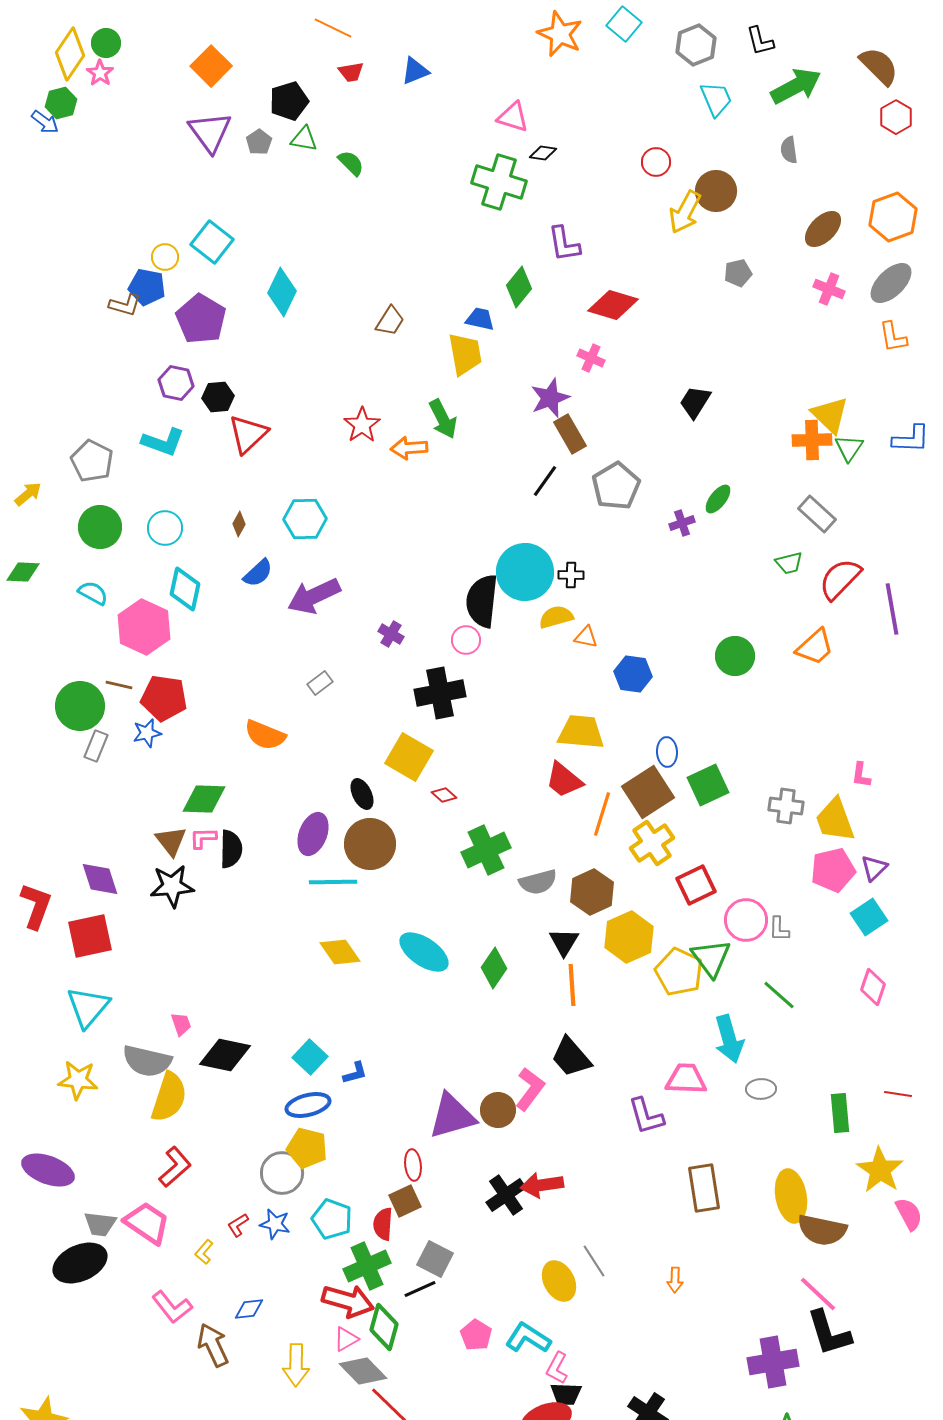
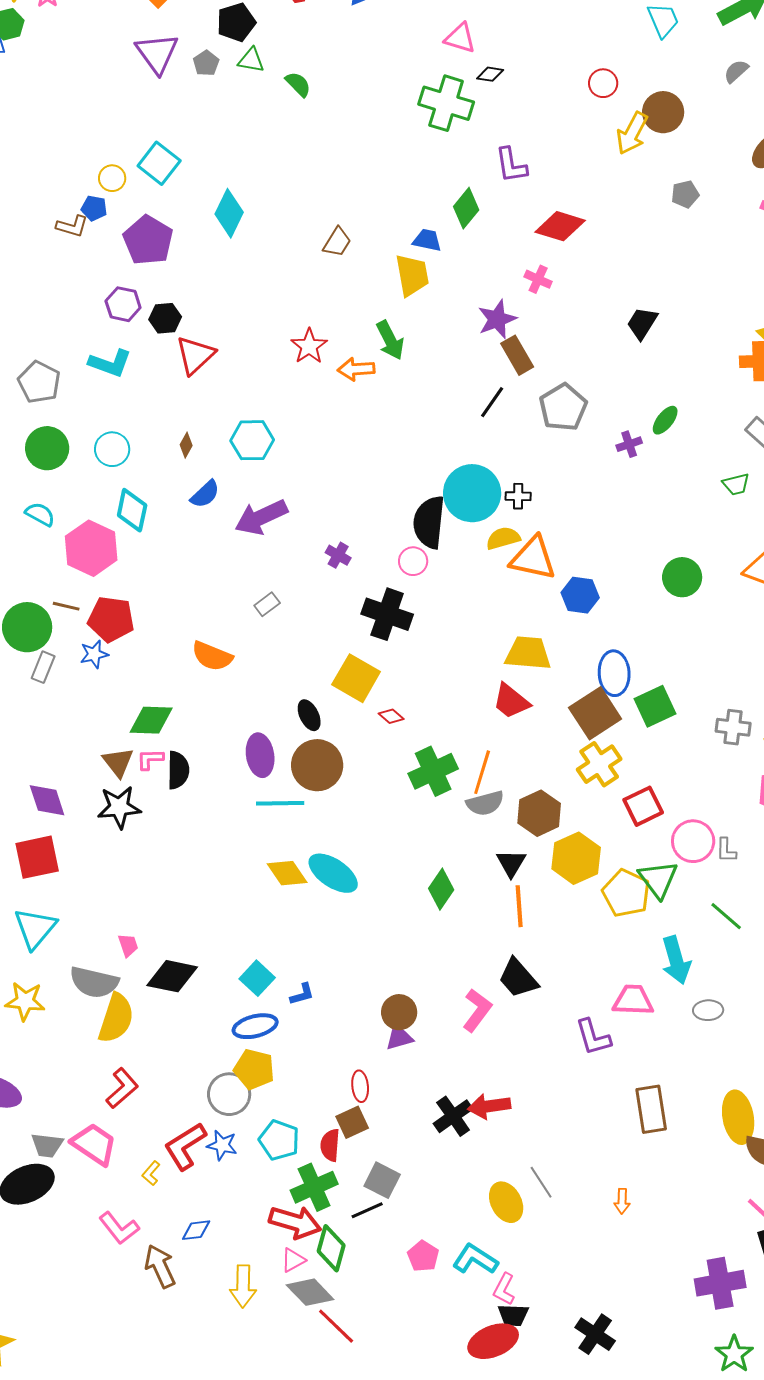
gray semicircle: (789, 150) -> (736, 71), turned 56
blue pentagon: (147, 287) -> (94, 208), size x0.7
orange triangle: (586, 637) -> (533, 558), size x2.0
black cross: (440, 693) -> (387, 614), turned 30
blue ellipse: (667, 752) -> (614, 673), size x1.5
orange line: (602, 814) -> (482, 772), moved
purple ellipse: (313, 834) -> (260, 755), turned -30
cyan ellipse: (424, 952) -> (333, 873), moved
brown circle: (498, 1110) -> (399, 1012), moved
purple triangle: (452, 1116) -> (399, 1037), size x0.6
red L-shape: (238, 1225) -> (185, 1146), size x2.0

